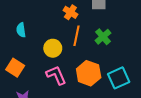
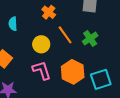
orange cross: (70, 12) -> (49, 12), moved
orange line: (77, 36) -> (65, 35), turned -54

